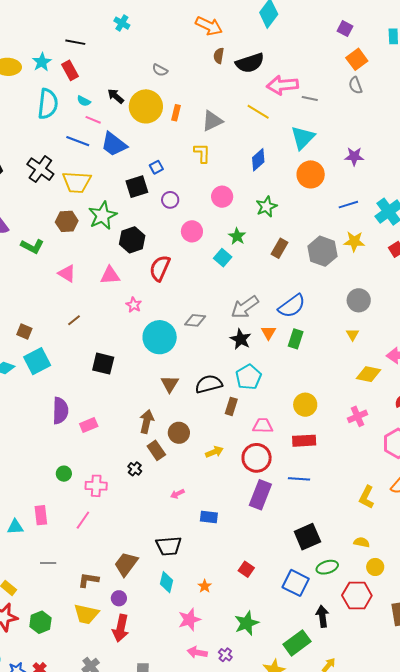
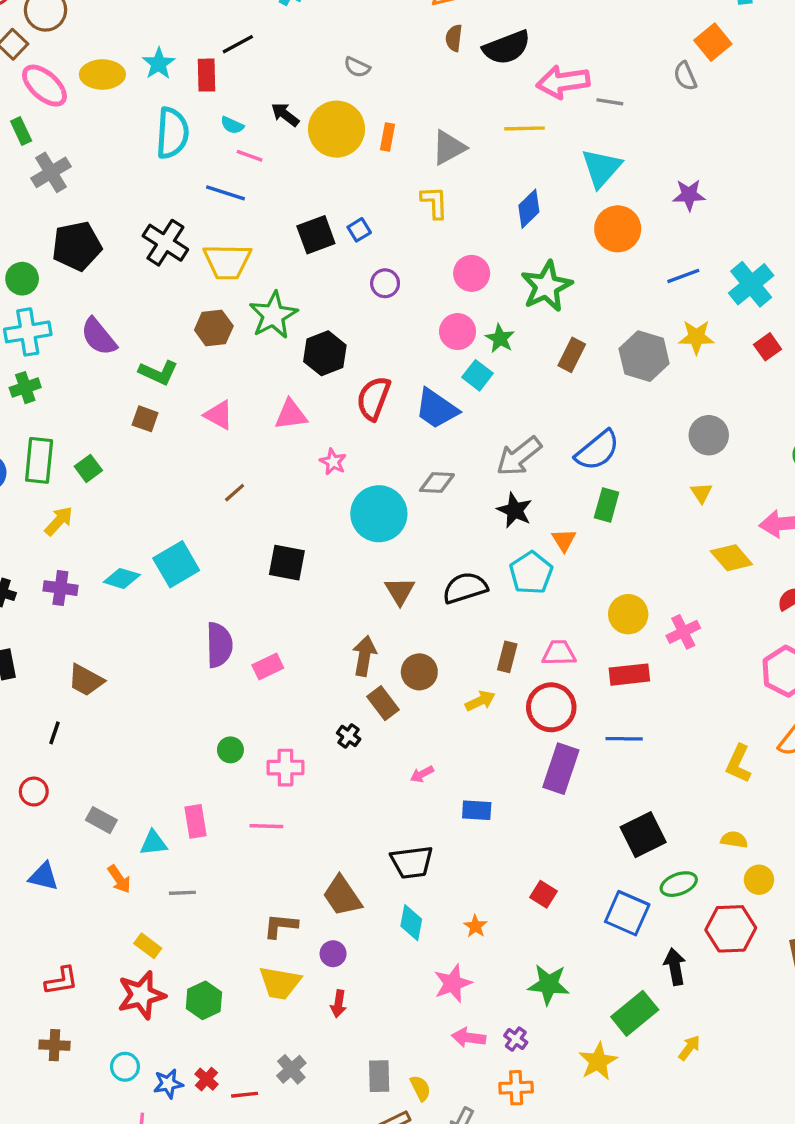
black line: (75, 42) -> (238, 44), moved, turned -36
orange square: (357, 59) -> (713, 42), moved
red rectangle: (70, 70) -> (207, 75), turned 30
yellow line: (258, 112) -> (525, 128), turned -30
blue trapezoid: (114, 144) -> (436, 409), moved
black square: (137, 187) -> (316, 235), moved
green star: (266, 207) -> (546, 286), size x1.4
pink circle: (192, 231) -> (458, 332), moved
brown square: (24, 331) -> (145, 419), moved
orange triangle: (268, 333) -> (564, 540), moved
yellow diamond: (369, 374) -> (731, 558), turned 40
brown rectangle: (231, 406) -> (507, 657), moved
pink cross: (358, 416) -> (683, 632), moved
pink line: (83, 520) -> (266, 826), turned 60
gray line: (48, 563) -> (182, 893), moved
brown trapezoid: (126, 564) -> (342, 896), turned -68
green star: (247, 623) -> (549, 985), turned 30
red arrow: (121, 628) -> (338, 1004), size x0.6

